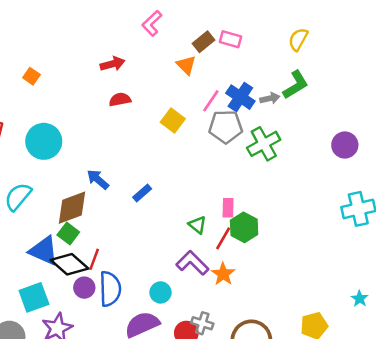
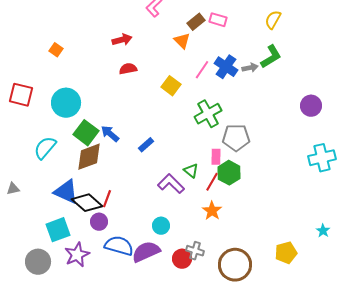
gray pentagon: (226, 127) -> (236, 138), moved
green cross: (264, 144) -> (208, 114), moved
green square: (68, 233) -> (86, 133), moved, size x1.4
purple L-shape: (192, 263) -> (171, 184), moved
blue semicircle: (110, 289) -> (119, 246), moved, turned -72

